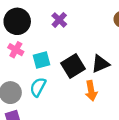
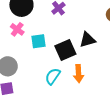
black triangle: (100, 64) -> (87, 40), moved
cyan semicircle: (38, 87) -> (53, 76), moved

